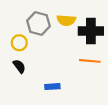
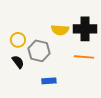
yellow semicircle: (66, 20) -> (60, 30), moved
gray hexagon: (38, 24) -> (39, 51), moved

